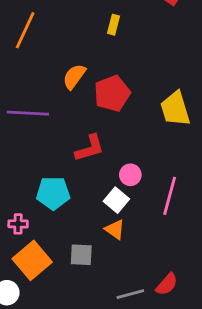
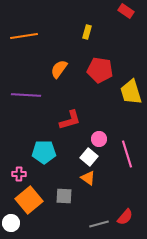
orange line: (25, 30) -> (24, 36), turned 56
red pentagon: (112, 93) -> (100, 70), moved, turned 30
pink line: (170, 196) -> (127, 154), turned -32

